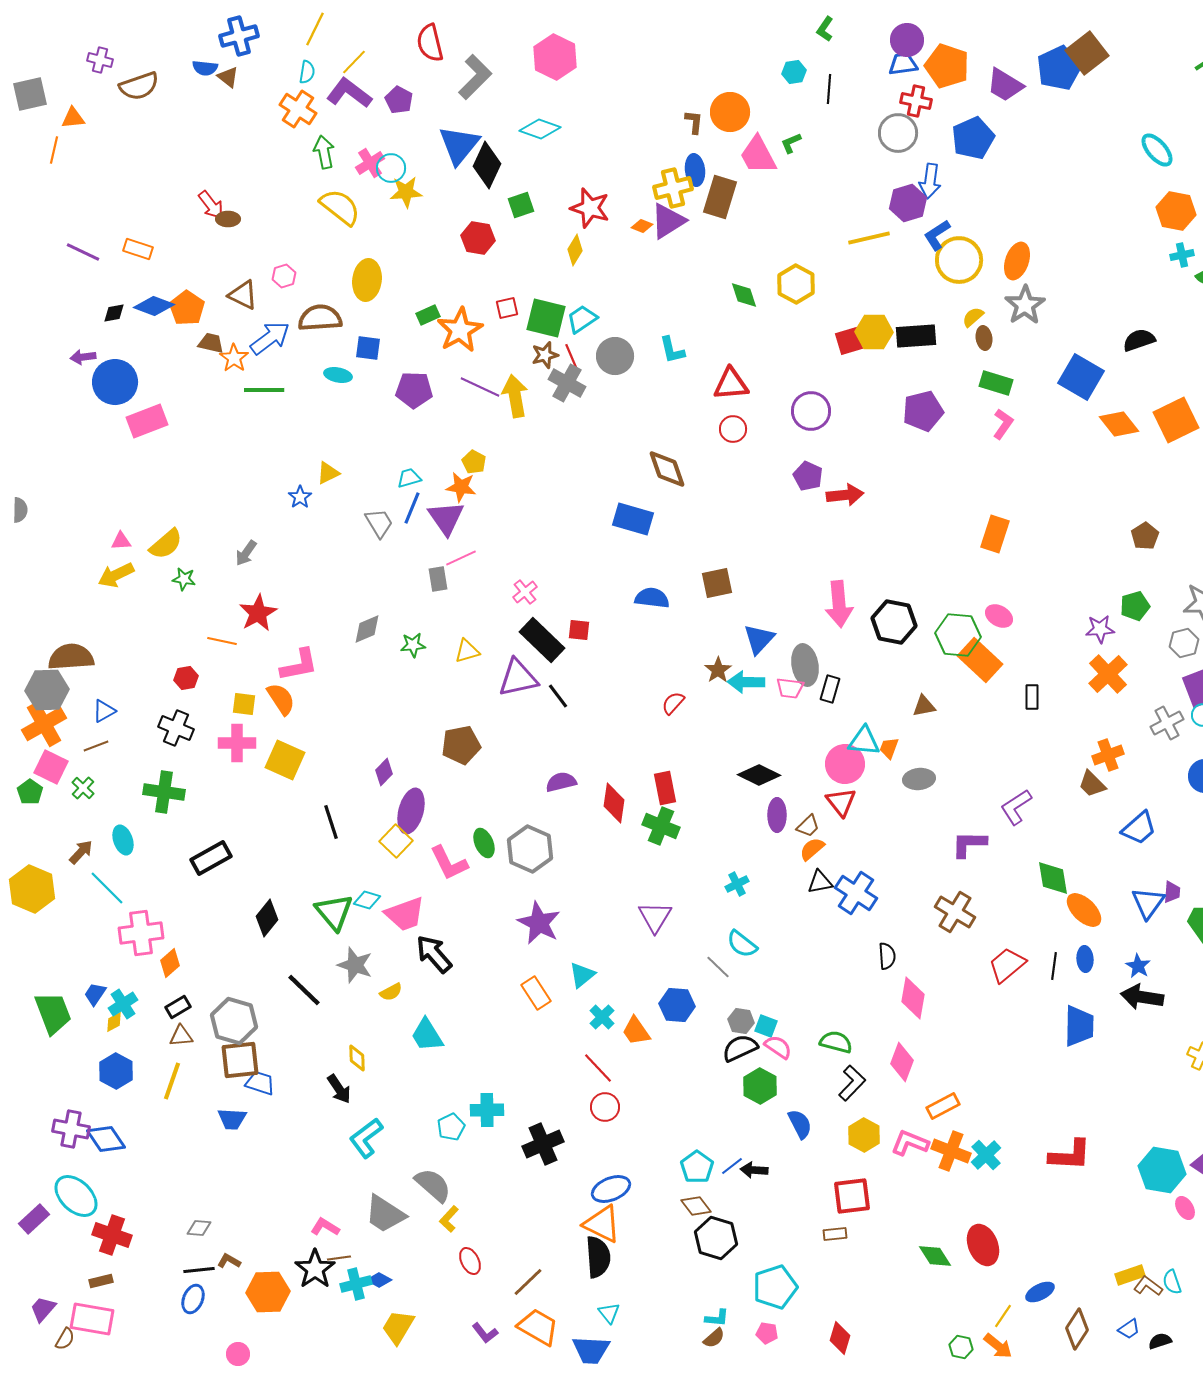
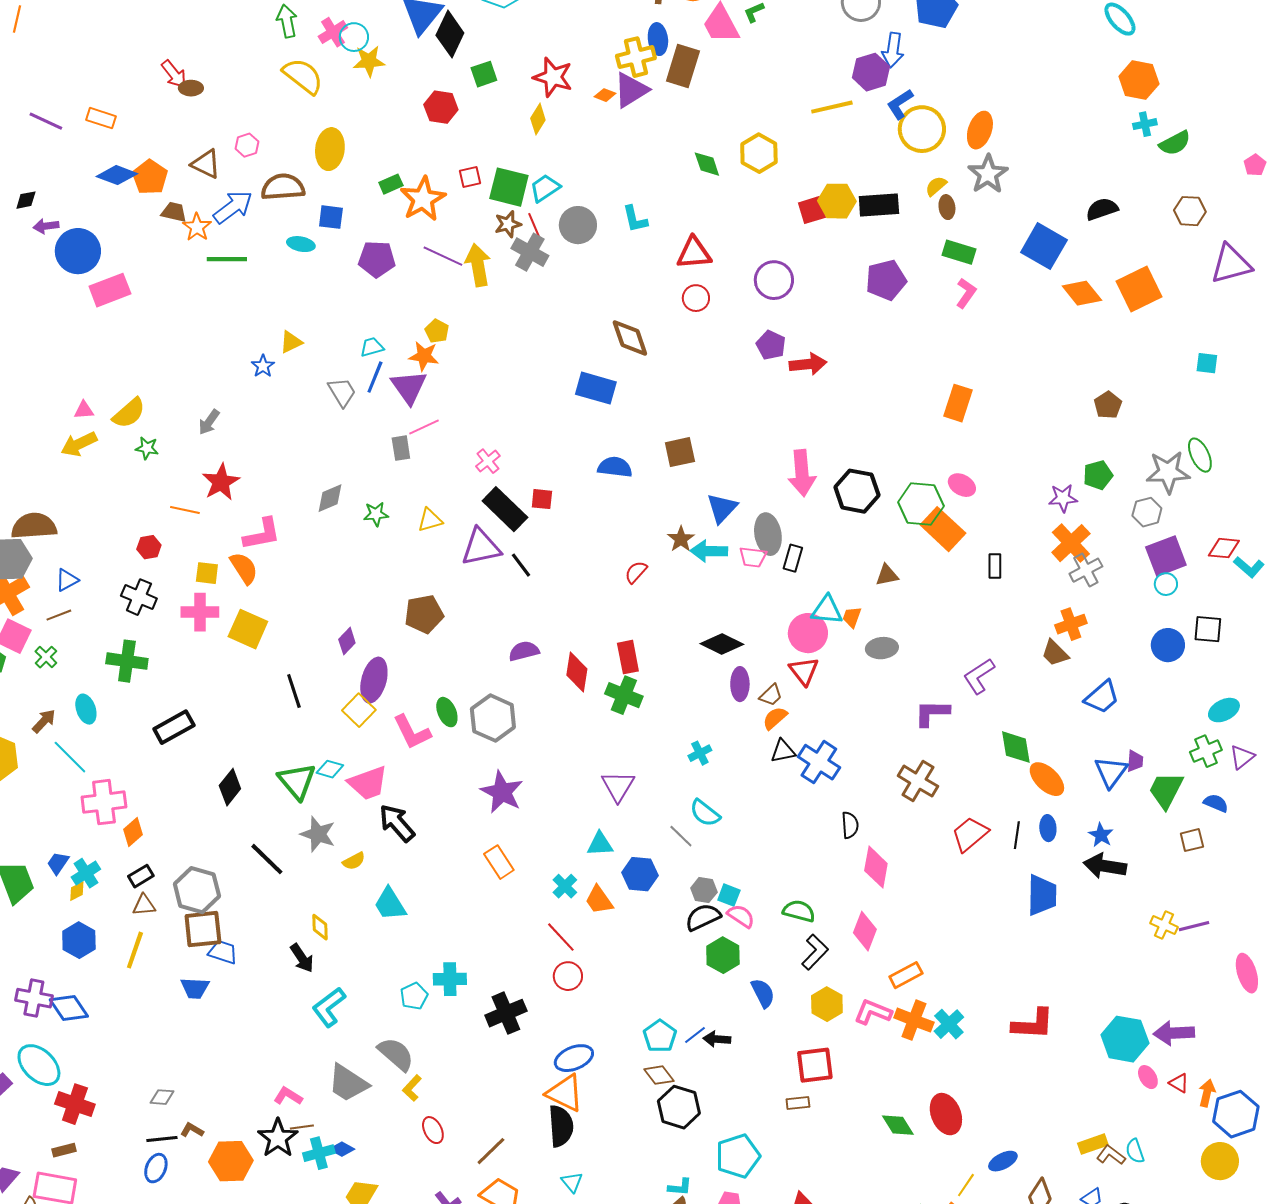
black diamond: (114, 313) -> (26, 200), moved
gray cross: (1167, 723) -> (1086, 570), moved
cyan triangle: (582, 975) -> (600, 844), moved, turned 36

